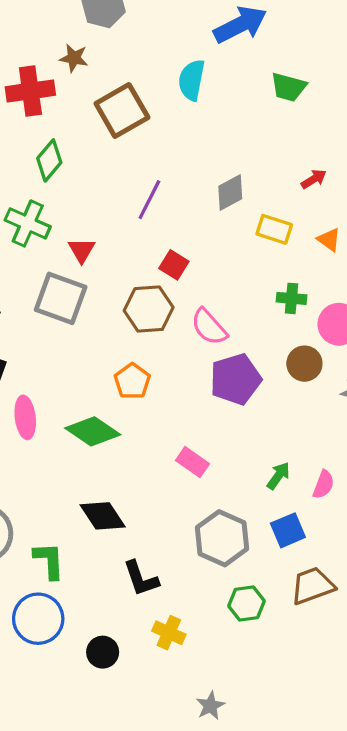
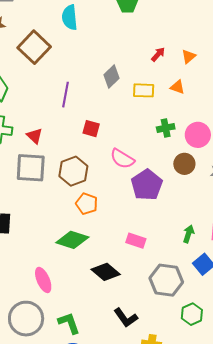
brown hexagon: (149, 309) -> (73, 171), moved
pink ellipse: (25, 417) -> (43, 280), moved
black diamond: (103, 516) -> (106, 272), moved

